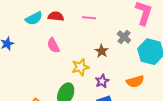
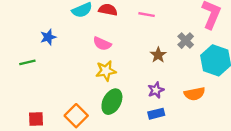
pink semicircle: (53, 45) -> (102, 44), turned -42
yellow star: (80, 67) -> (106, 71), moved

